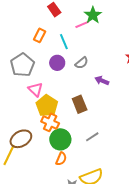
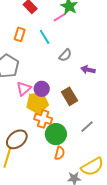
purple circle: (57, 63) -> (42, 89), moved
pink triangle: (35, 90) -> (24, 88), turned 42
yellow pentagon: (47, 106) -> (37, 103), turned -30

